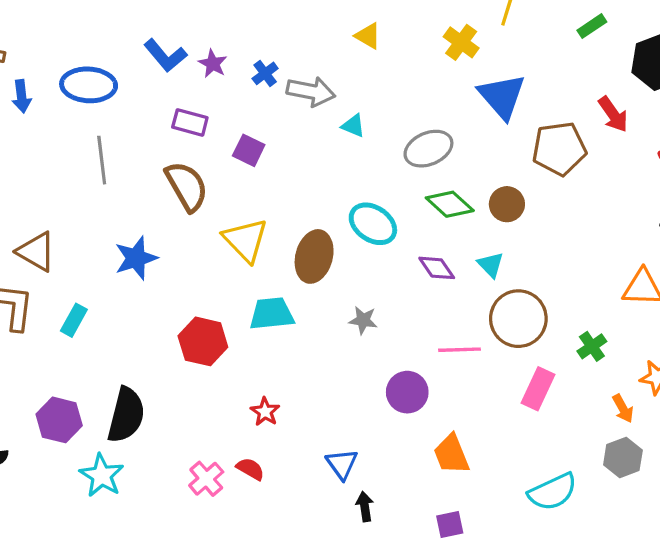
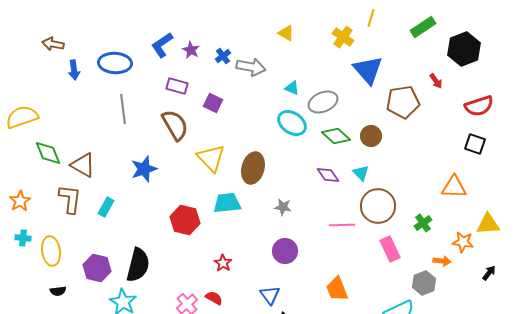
green rectangle: (592, 26) -> (423, 27), size x1.4
blue L-shape: (165, 55) -> (162, 45), turned 96
red arrow: (613, 114) -> (436, 81), size x0.7
cyan triangle: (353, 126) -> (292, 88), moved
cyan ellipse: (373, 224) -> (292, 123), moved
pink rectangle: (538, 389) -> (390, 249), turned -50
purple circle: (407, 392) -> (285, 251), moved
orange arrow: (623, 408) -> (442, 261), turned -54
gray hexagon: (623, 457) -> (424, 283), moved

